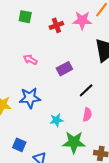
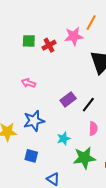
green square: (25, 17) -> (29, 41), moved
purple rectangle: (64, 69) -> (68, 99), moved
blue square: (19, 145) -> (31, 156), moved

